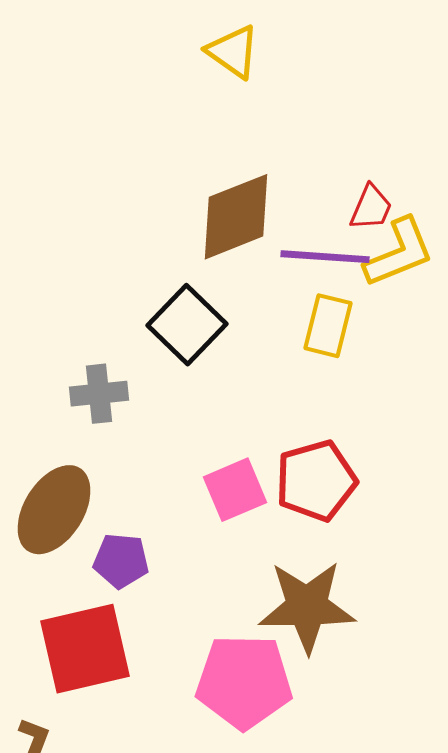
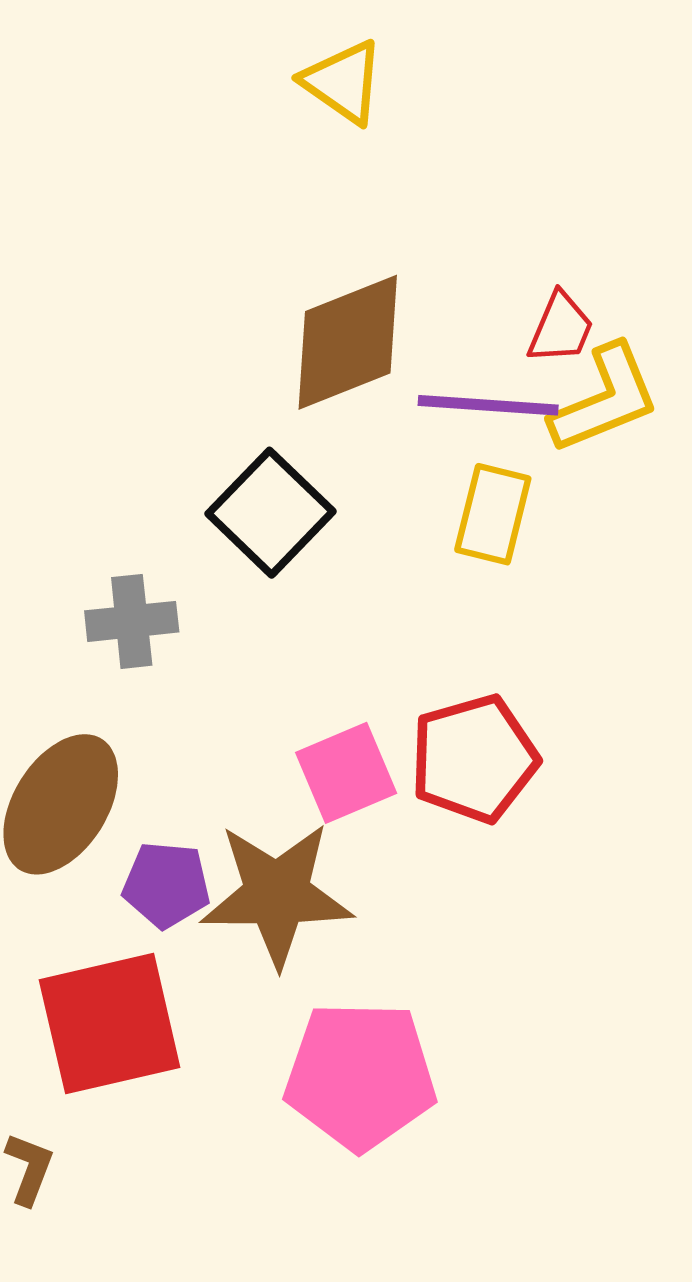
brown star: (307, 607) -> (277, 894), moved

